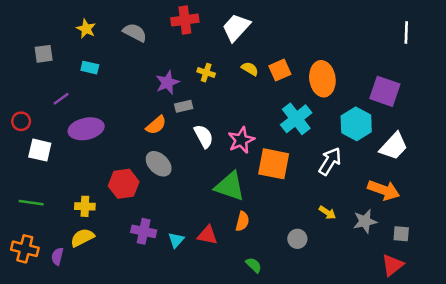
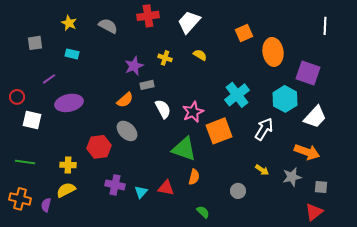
orange square: (280, 70) -> (244, 33), moved
orange ellipse: (322, 79) -> (273, 52), moved
orange square: (274, 164) -> (219, 131), turned -32

